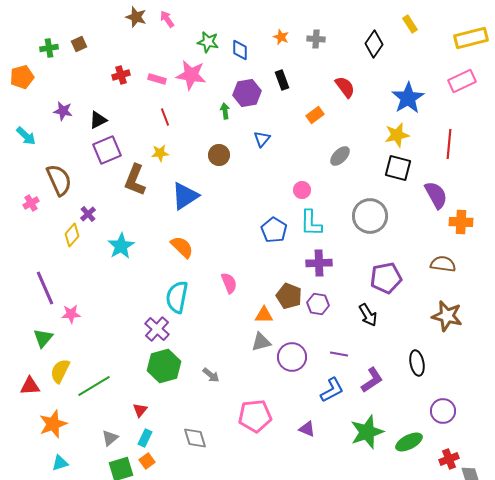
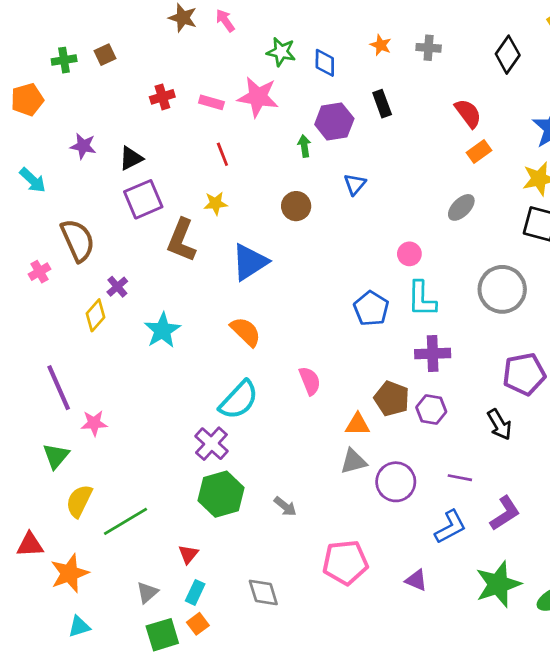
orange rectangle: (315, 115) -> (479, 152), moved
cyan semicircle: (177, 297) -> (239, 400), turned -148
red triangle: (30, 386) -> (30, 545), moved

